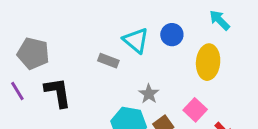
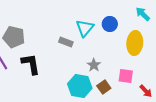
cyan triangle: (136, 40) -> (85, 28), turned 30
pink square: (195, 110) -> (126, 76), turned -35

